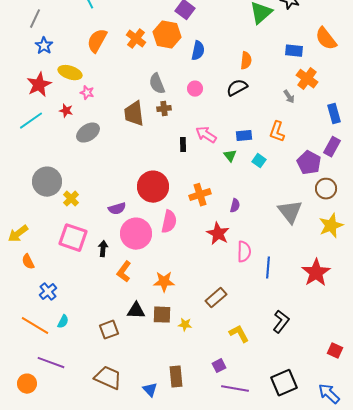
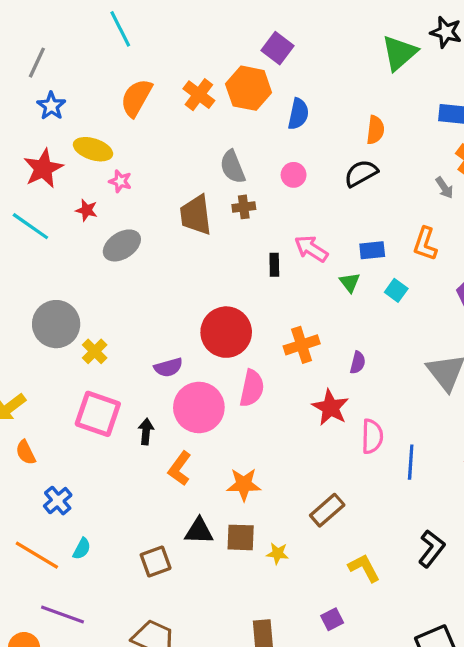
cyan line: (31, 121) -> (30, 226), turned 70

